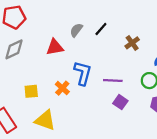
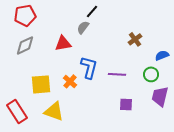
black line: (101, 29) -> (92, 11), moved
yellow square: (31, 91) -> (41, 84), size x1.5
purple square: (120, 102) -> (126, 104), moved, turned -32

